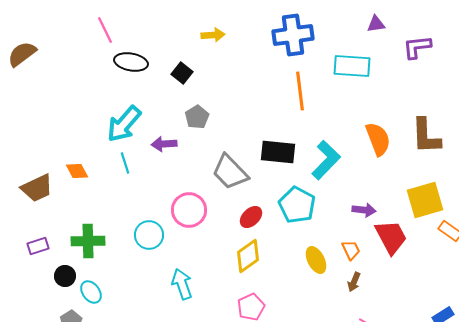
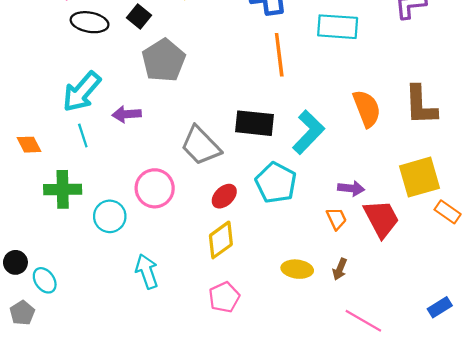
black square: (182, 73) -> (139, 17), moved
gray pentagon: (197, 117) -> (164, 60), moved, size x1.6
green cross: (88, 241) -> (63, 189), moved
orange trapezoid: (351, 250) -> (336, 219), moved
yellow ellipse: (316, 260) -> (297, 269), moved, turned -56

